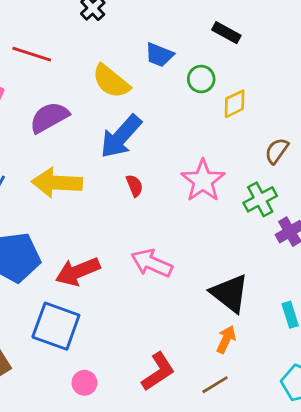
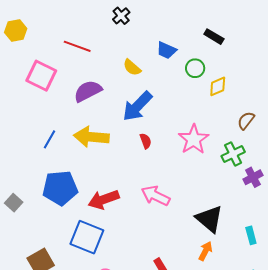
yellow semicircle: (111, 81) -> (132, 67), size x0.7

